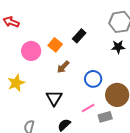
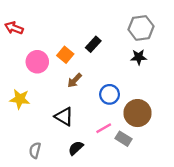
yellow star: (16, 83) -> (20, 99), turned 30
black triangle: (54, 98) -> (64, 117), turned -30
gray rectangle: (105, 117) -> (124, 139), turned 48

